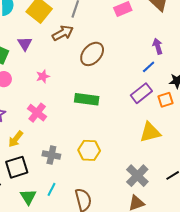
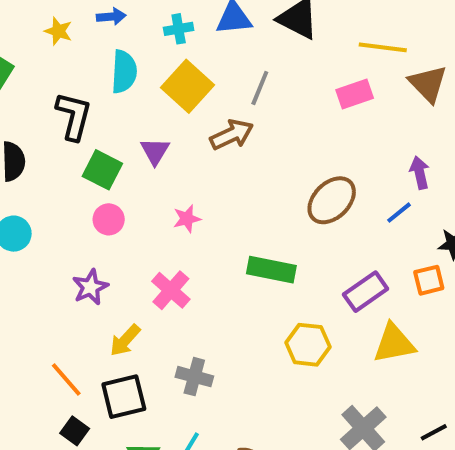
brown ellipse: (92, 54) -> (332, 200), moved
purple rectangle: (141, 93) -> (366, 292), moved
yellow hexagon: (89, 150) -> (308, 345), moved

